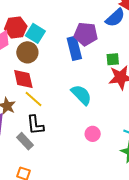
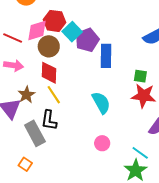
purple pentagon: (86, 34) -> (87, 40), moved, turned 30
brown circle: (27, 52) -> (49, 46), moved
gray rectangle: (25, 141) -> (35, 133), size x1.4

